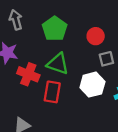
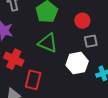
red cross: (28, 74) -> (14, 59), moved
red rectangle: (52, 92) -> (33, 80), moved

